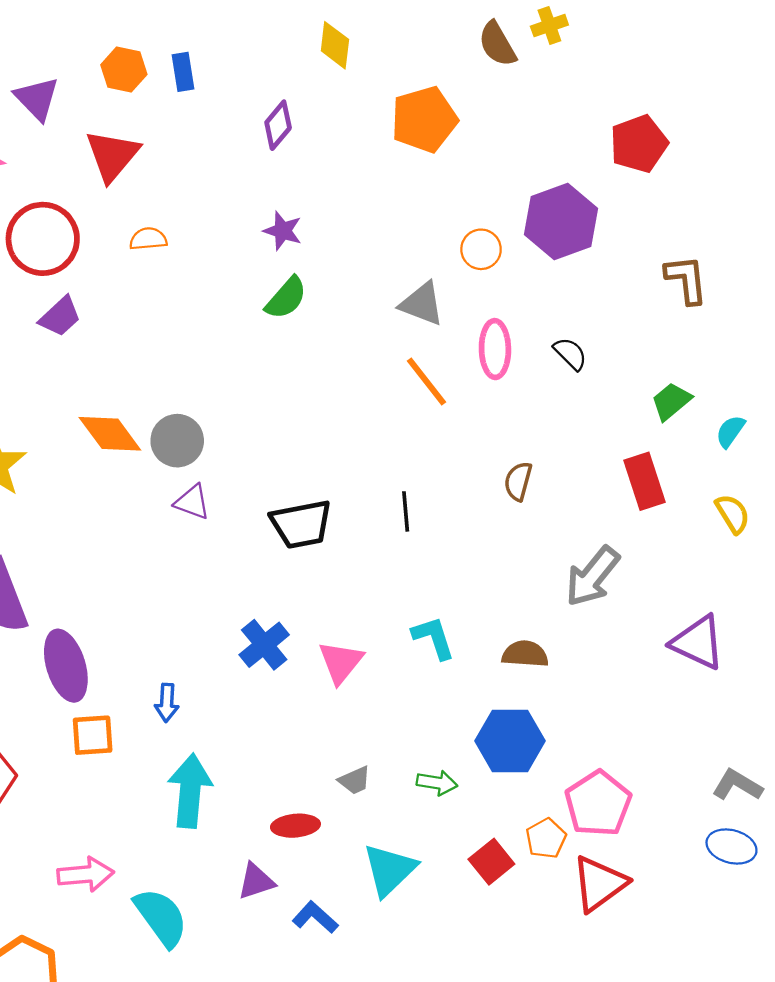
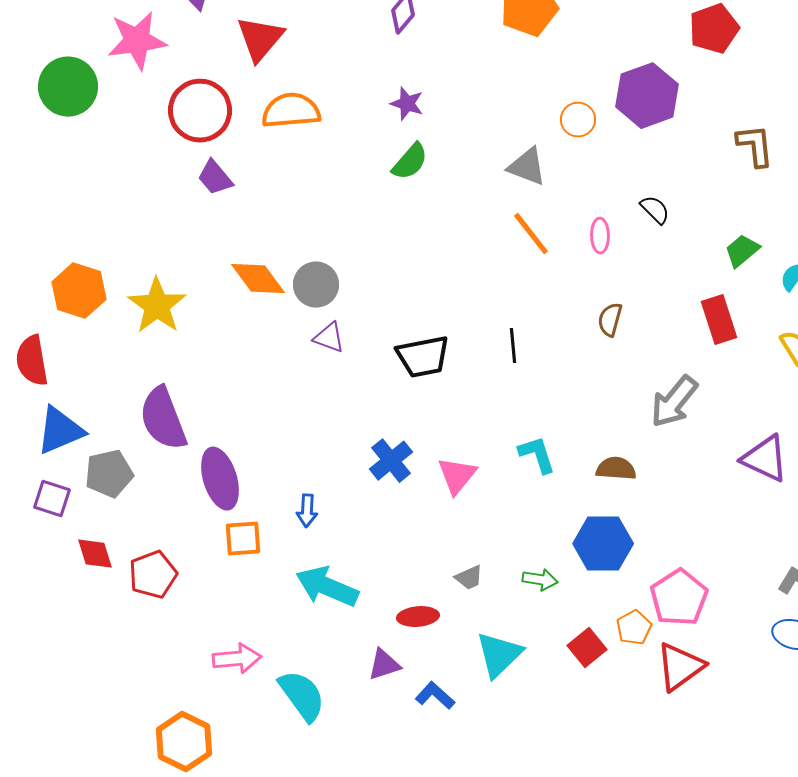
orange semicircle: (148, 239) -> (291, 111), size x1.8
purple trapezoid: (60, 317) -> (215, 178), turned 93
pink ellipse: (495, 349) -> (600, 236), moved, size x0.7
cyan arrow: (190, 791) -> (327, 587), turned -72

